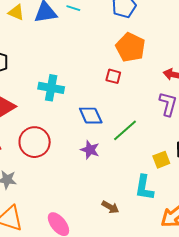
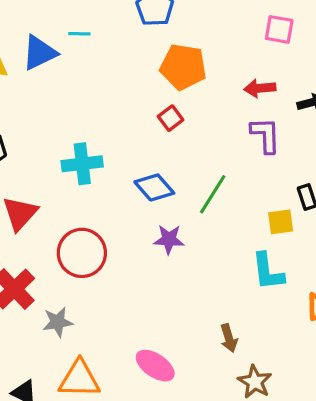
red square: (113, 76) -> (171, 118), turned -35
yellow square: (161, 160) -> (281, 222), turned 30
brown arrow: (110, 207) -> (229, 338), moved, turned 60

